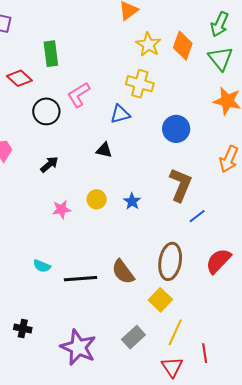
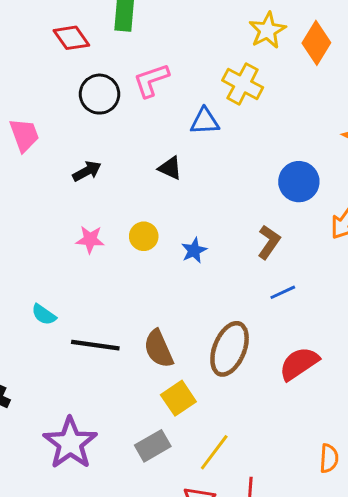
blue circle: (176, 129) -> (299, 182), moved
brown L-shape: (180, 185) -> (269, 242), size x0.7
yellow square: (160, 300) -> (178, 398), moved

